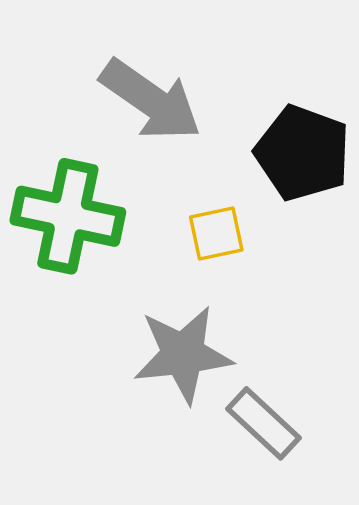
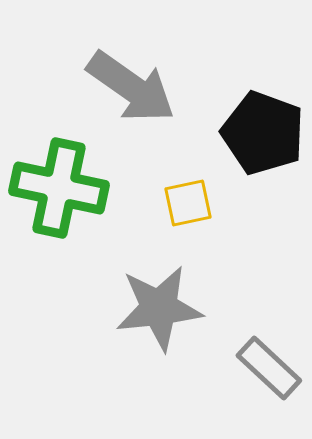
gray rectangle: (263, 423) -> (269, 368), moved

